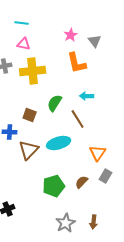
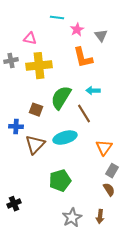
cyan line: (22, 23) -> (57, 18), moved
green semicircle: (55, 103) -> (61, 98), size x1.4
brown semicircle: (82, 182) -> (109, 190), moved, turned 104

